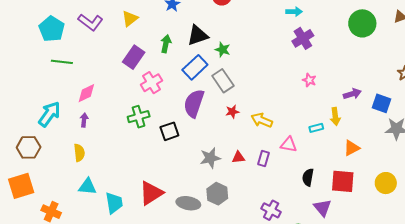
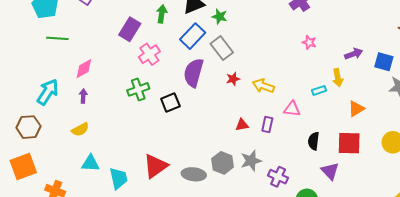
yellow semicircle: (79, 153) -> (80, 129), turned 72
gray star: (210, 158) -> (251, 161), moved

